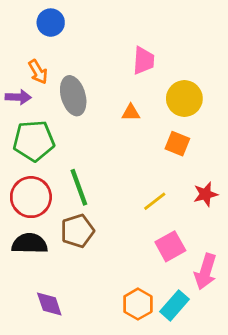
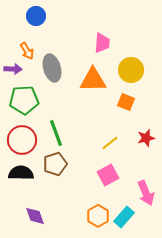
orange triangle: (131, 113) -> (93, 80), size x2.0
pink square: (170, 246) -> (108, 175), moved
pink arrow: (205, 272) -> (146, 193), turned -40

